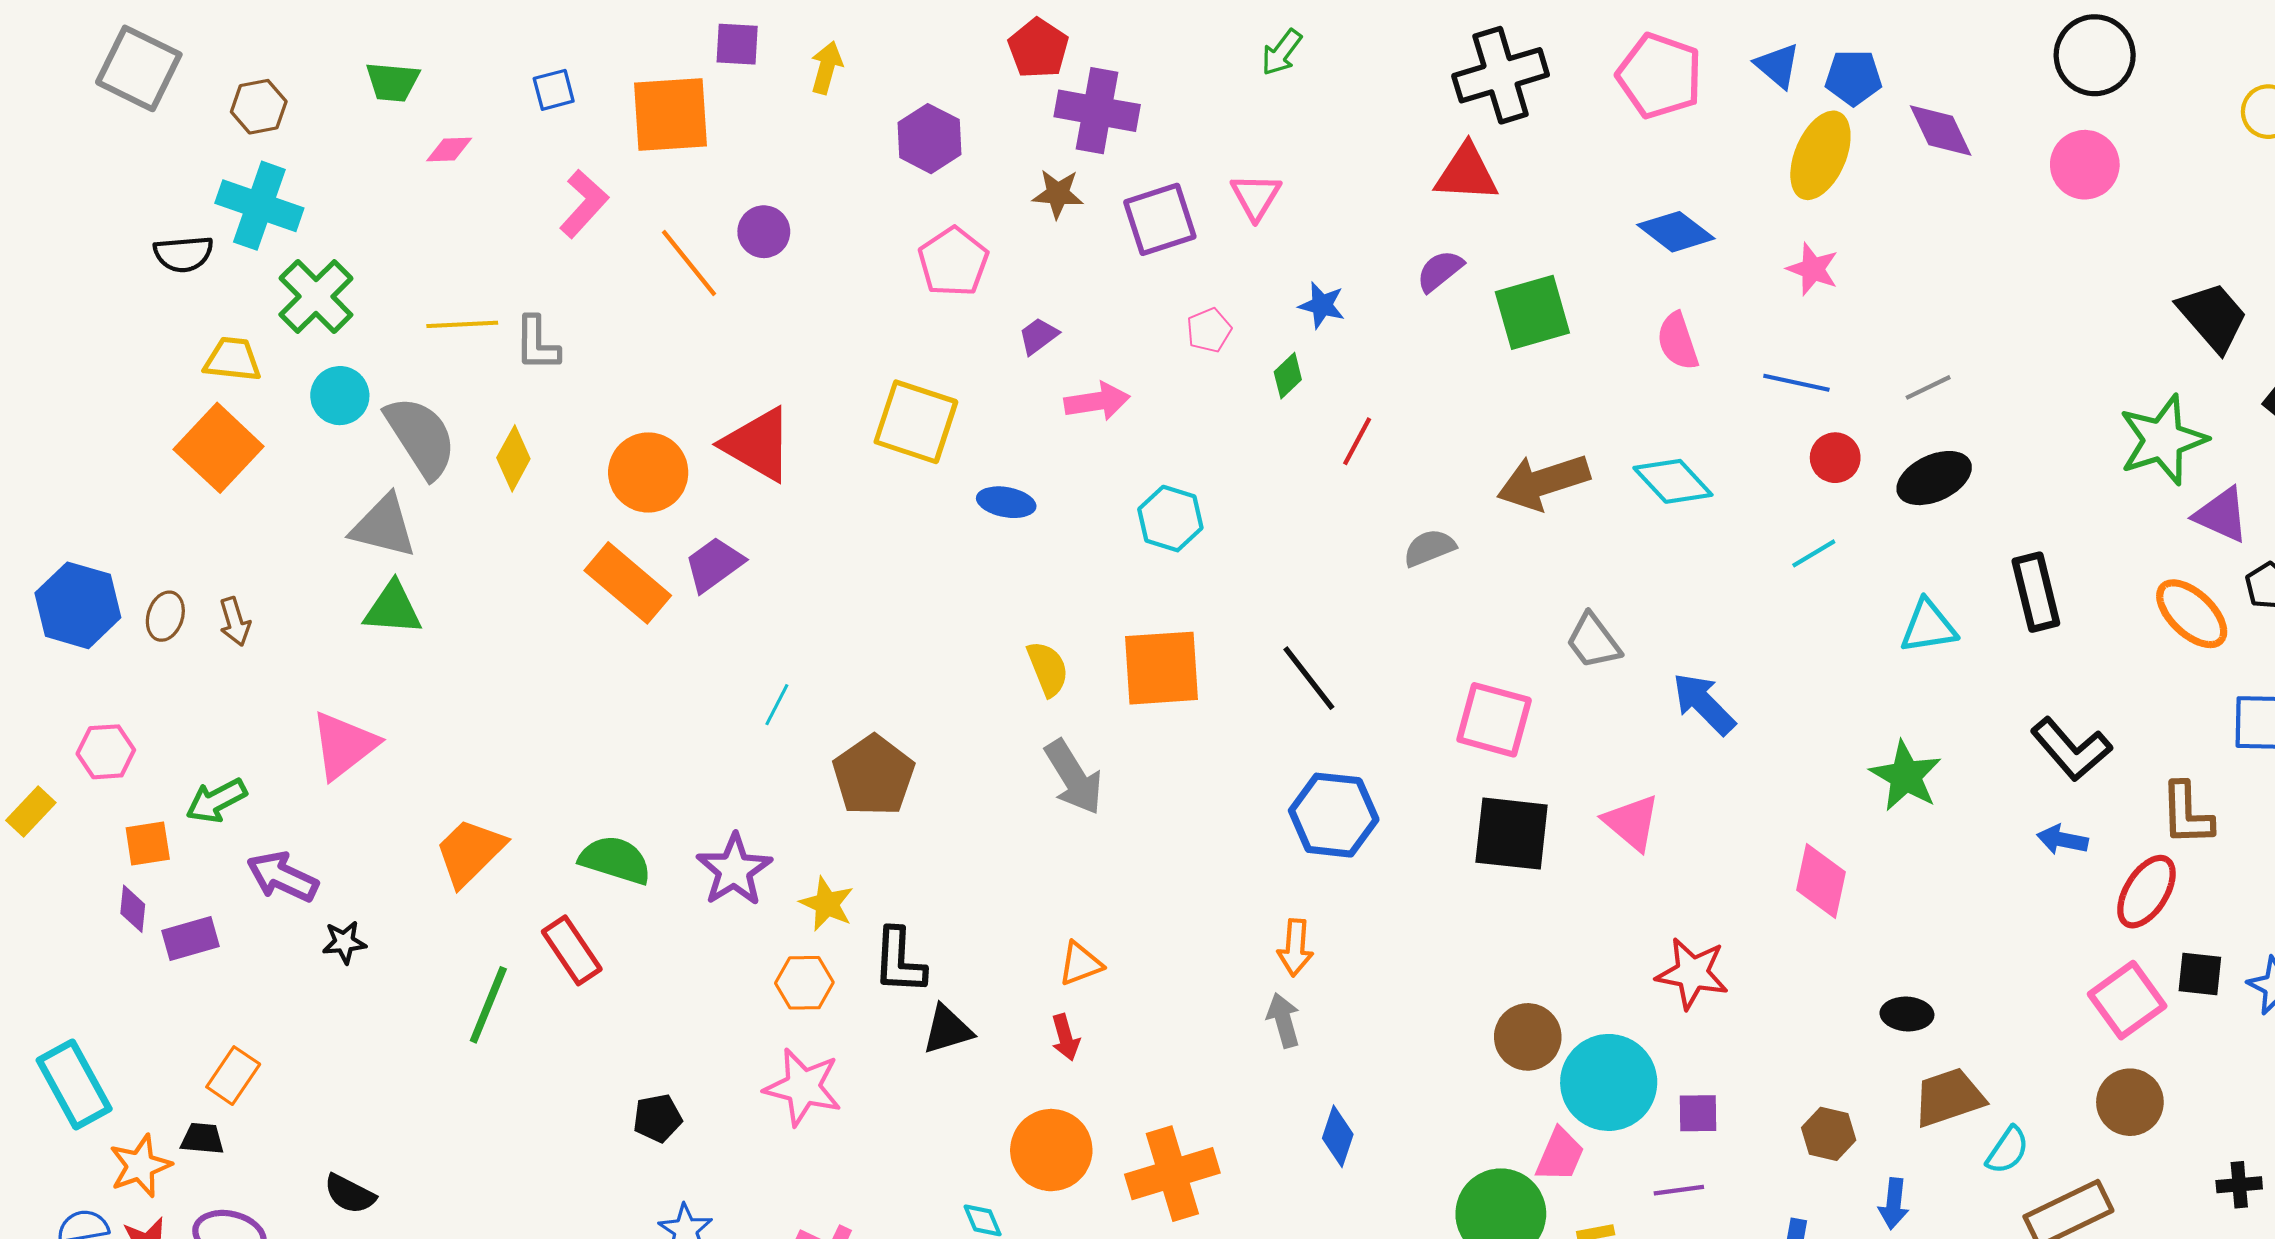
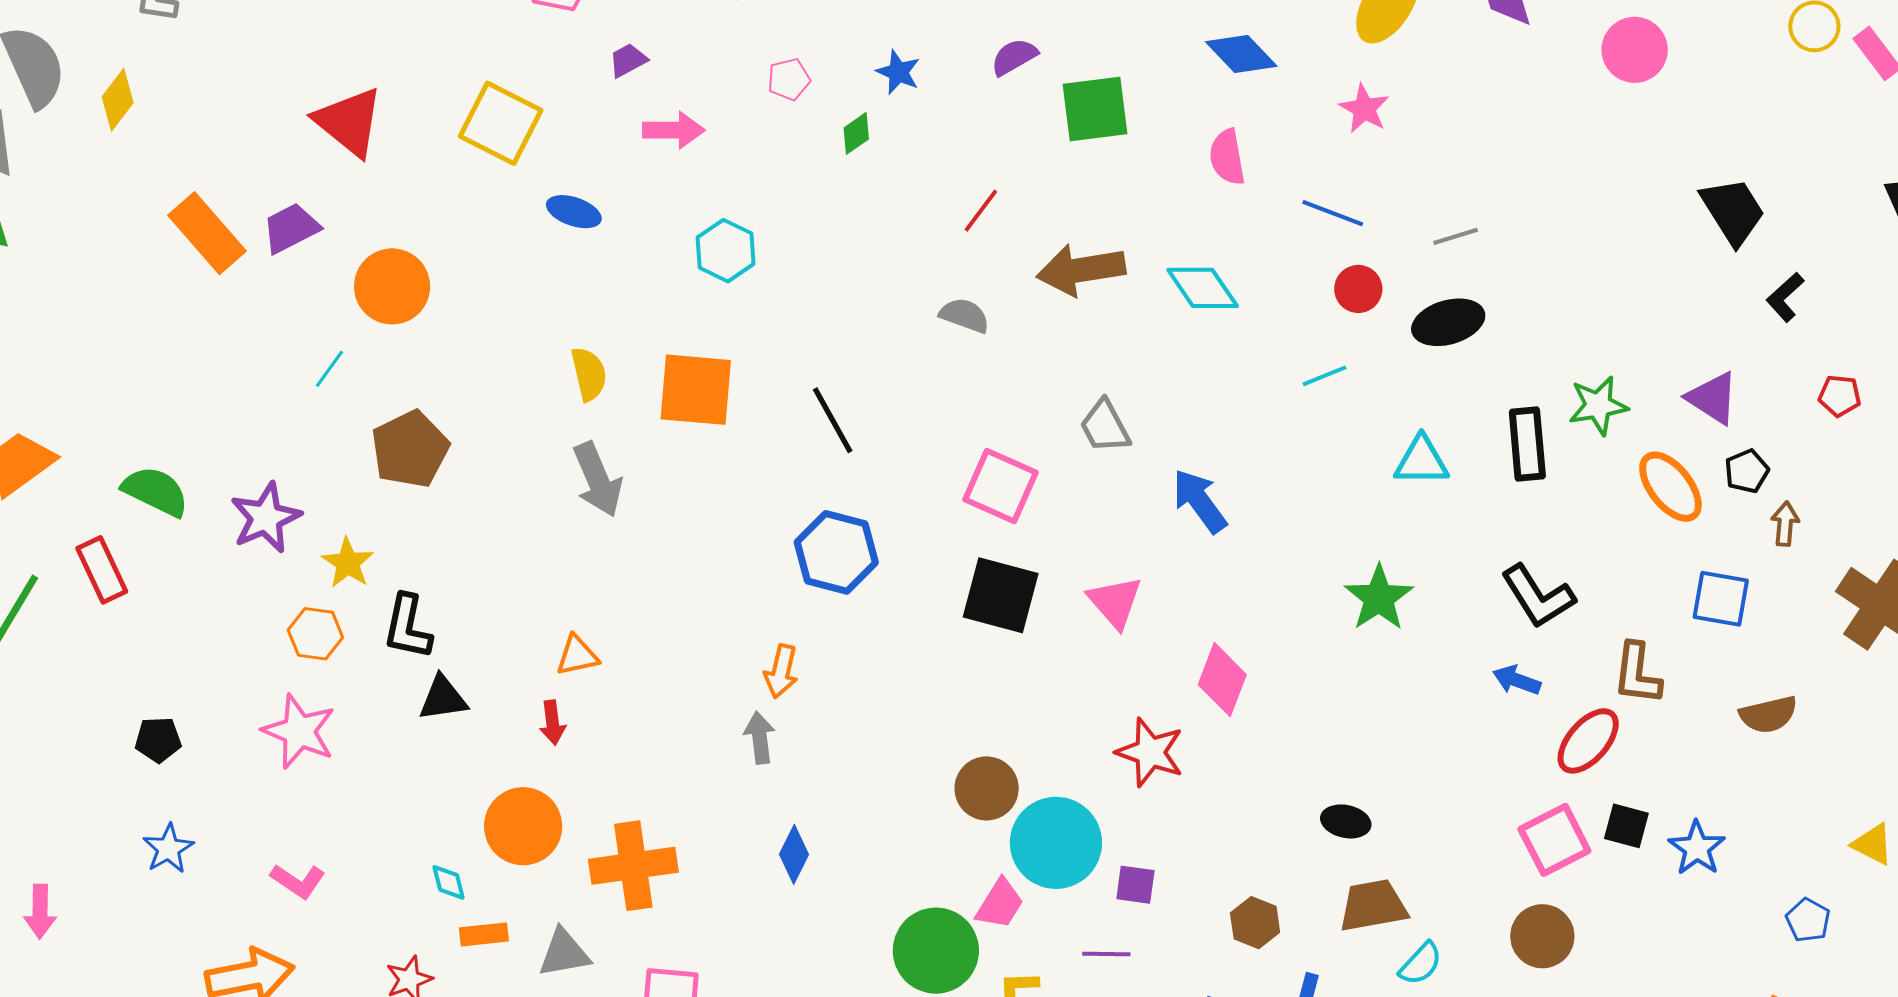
green star: (2163, 440) -> (1598, 405), moved, size x0.7
red line: (1357, 441) -> (981, 211), moved
orange circle: (648, 472) -> (392, 286), moved
gray semicircle: (1429, 548) -> (964, 315), turned 33
pink diamond: (1821, 881) -> (1222, 680), moved

